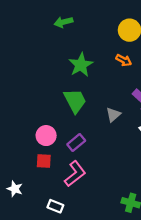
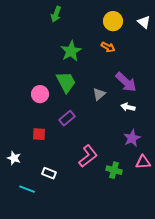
green arrow: (63, 22) -> (56, 14), turned -56
pink circle: (46, 136) -> (40, 94), moved
pink L-shape: (75, 174) -> (88, 156), moved

